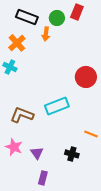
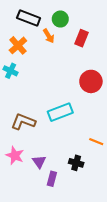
red rectangle: (77, 12) -> (81, 38), moved
orange arrow: (46, 34) -> (49, 36), turned -40
purple rectangle: (43, 178) -> (52, 179), moved

